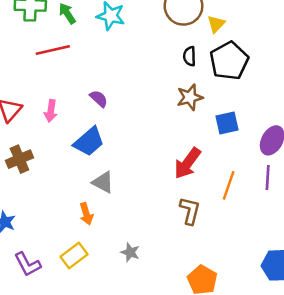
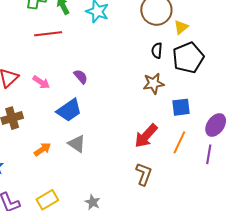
pink arrow: (51, 111) -> (41, 82), turned -72
orange line: (229, 185) -> (179, 142), moved
orange arrow: (86, 214) -> (42, 149), moved, turned -114

